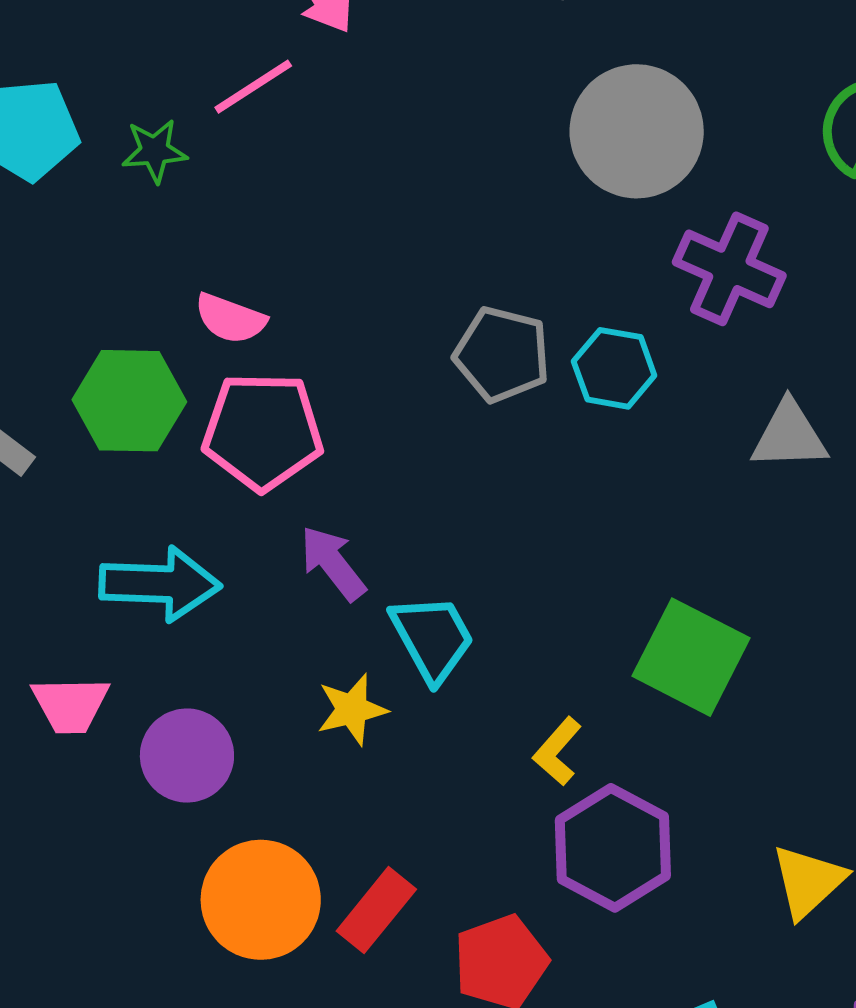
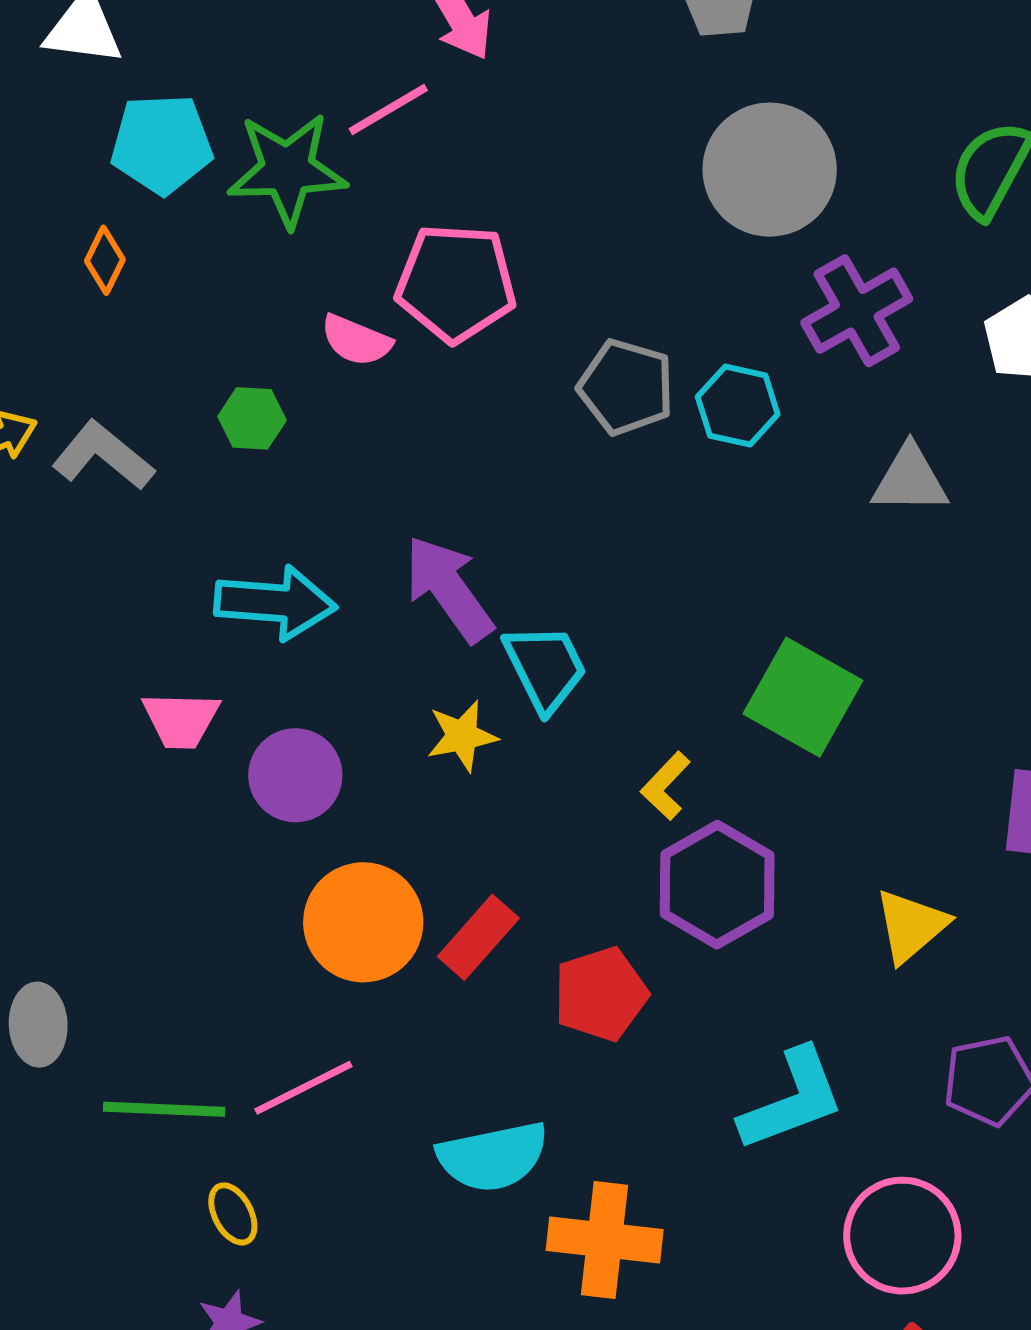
green star: (154, 151) -> (287, 170), size x1.8
purple cross: (729, 269) -> (857, 311), turned 34
green hexagon: (129, 401) -> (252, 418), size x0.6
pink pentagon: (263, 431) -> (456, 283), moved
purple arrow: (333, 563) -> (449, 589), size x1.4

